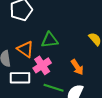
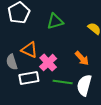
green triangle: (50, 40) -> (55, 21), moved

